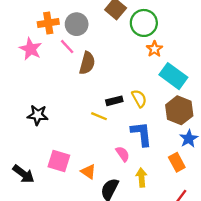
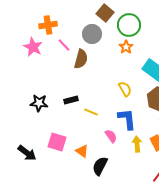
gray circle: (77, 24) -> (92, 34), moved
orange star: (154, 49) -> (126, 47), moved
black rectangle: (114, 101) -> (71, 100), moved
yellow line: (99, 116) -> (91, 112), moved
yellow arrow: (141, 178) -> (137, 144), moved

